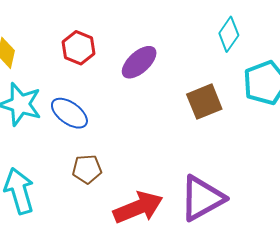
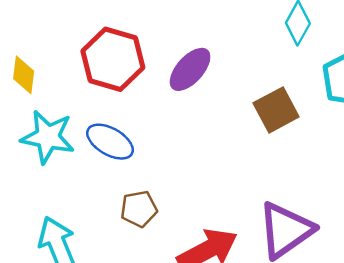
red hexagon: (79, 48) -> (113, 59), size x1.5

